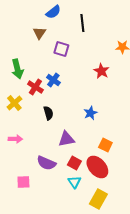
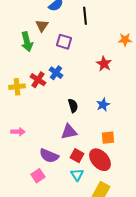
green arrow: (17, 69) -> (27, 42), moved
yellow cross: (14, 103) -> (17, 87), moved, turned 35
black semicircle: (48, 113) -> (73, 106), moved
blue star: (90, 113) -> (103, 105), moved
orange square: (105, 145) -> (108, 138), turned -32
pink square: (23, 182) -> (38, 176), moved, turned -32

